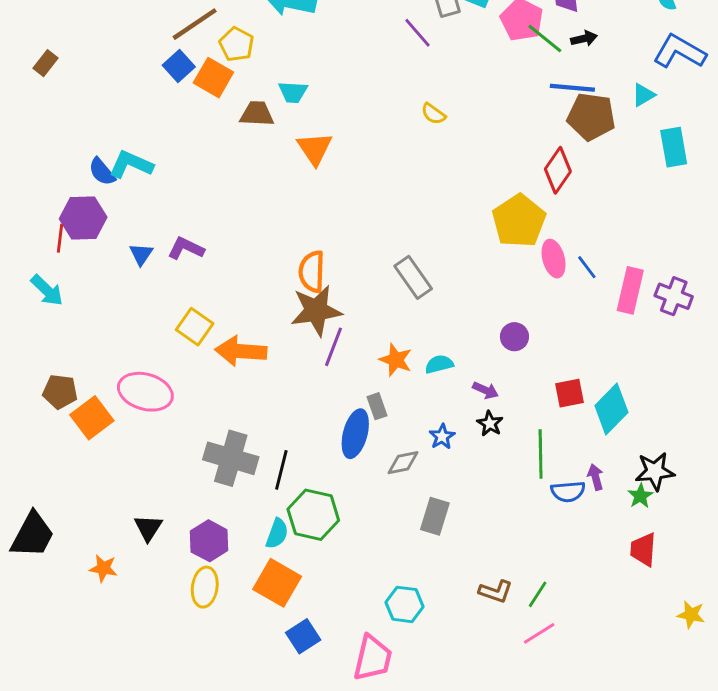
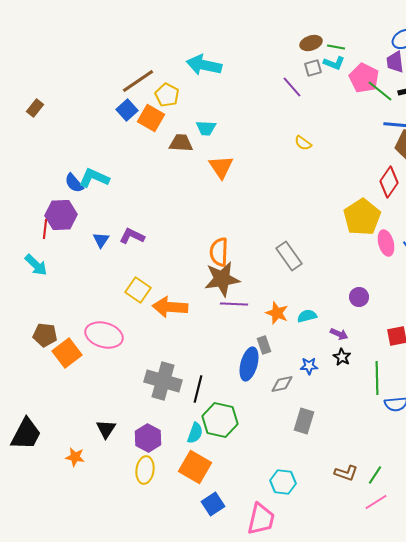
purple line: (334, 347) -> (234, 304), turned 72
blue star: (442, 437) -> (309, 366), turned 30

